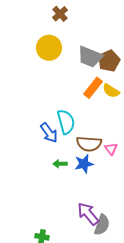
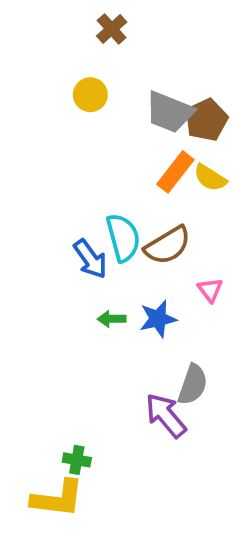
yellow circle: (49, 48) -> (90, 95), size x0.7
brown semicircle: (89, 144) -> (168, 245), moved, turned -35
gray semicircle: (102, 225) -> (193, 385), moved

